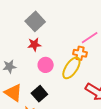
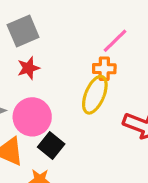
gray square: (35, 21) -> (23, 31), turned 30
pink circle: (46, 65) -> (32, 117), moved, size x1.5

